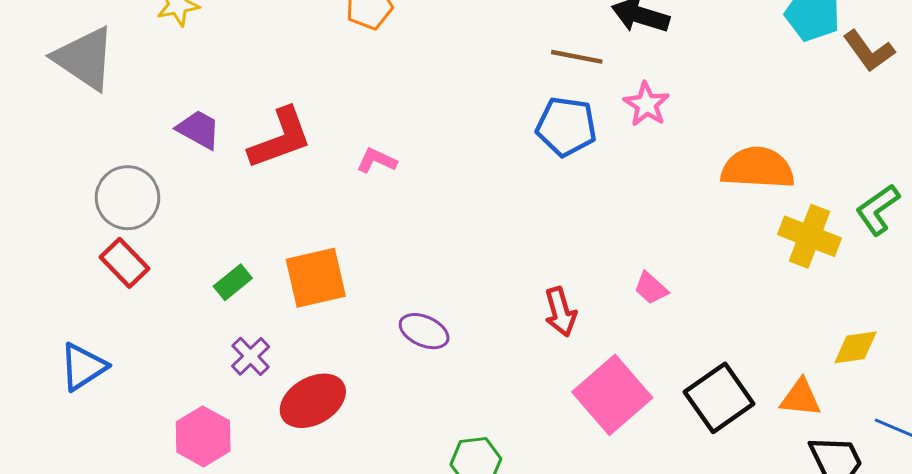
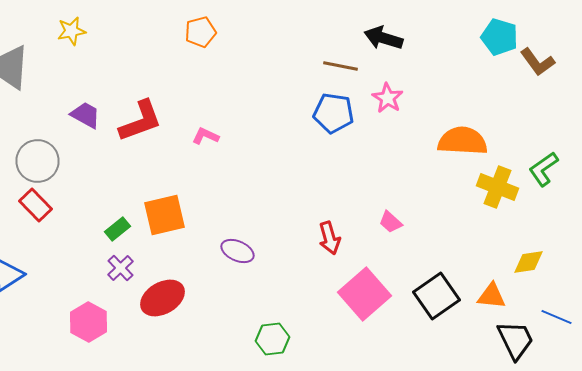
green rectangle: (233, 282) -> (118, 229), moved

